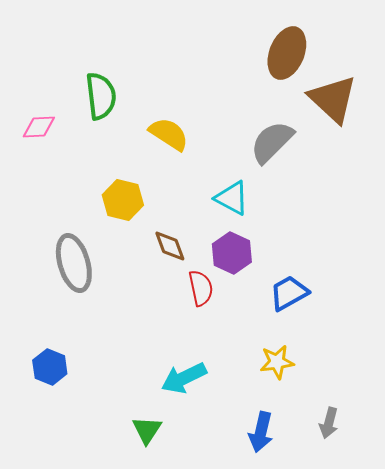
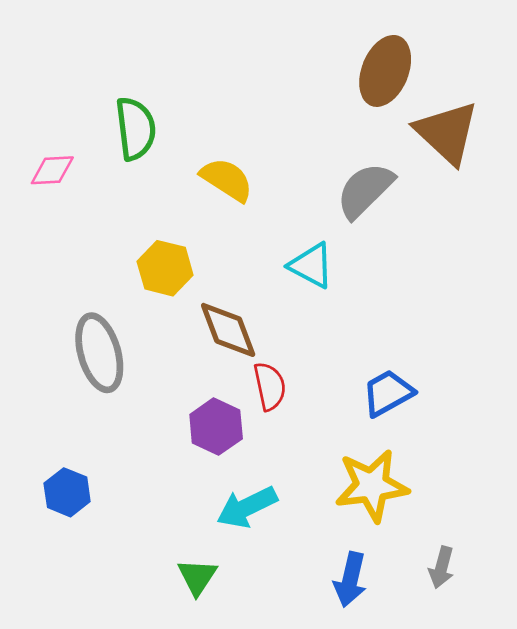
brown diamond: (170, 246) -> (228, 330), size x1.4
purple hexagon: (232, 253) -> (216, 427), moved
yellow star: (277, 362) -> (372, 486), size x1.6

